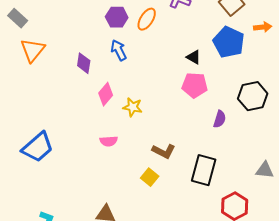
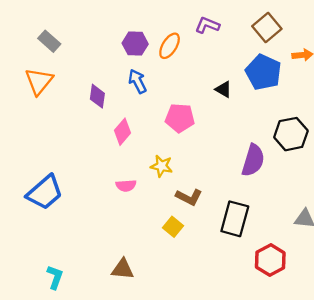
gray rectangle: (18, 18) -> (49, 41), moved
pink pentagon: (195, 85) -> (180, 118), moved
yellow star: (133, 107) -> (162, 166), moved
purple semicircle: (220, 119) -> (253, 160), size x1.6

